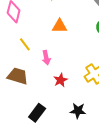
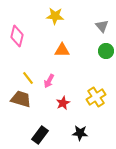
yellow line: (25, 44) -> (28, 78), moved
pink arrow: (46, 58) -> (49, 81), turned 40

